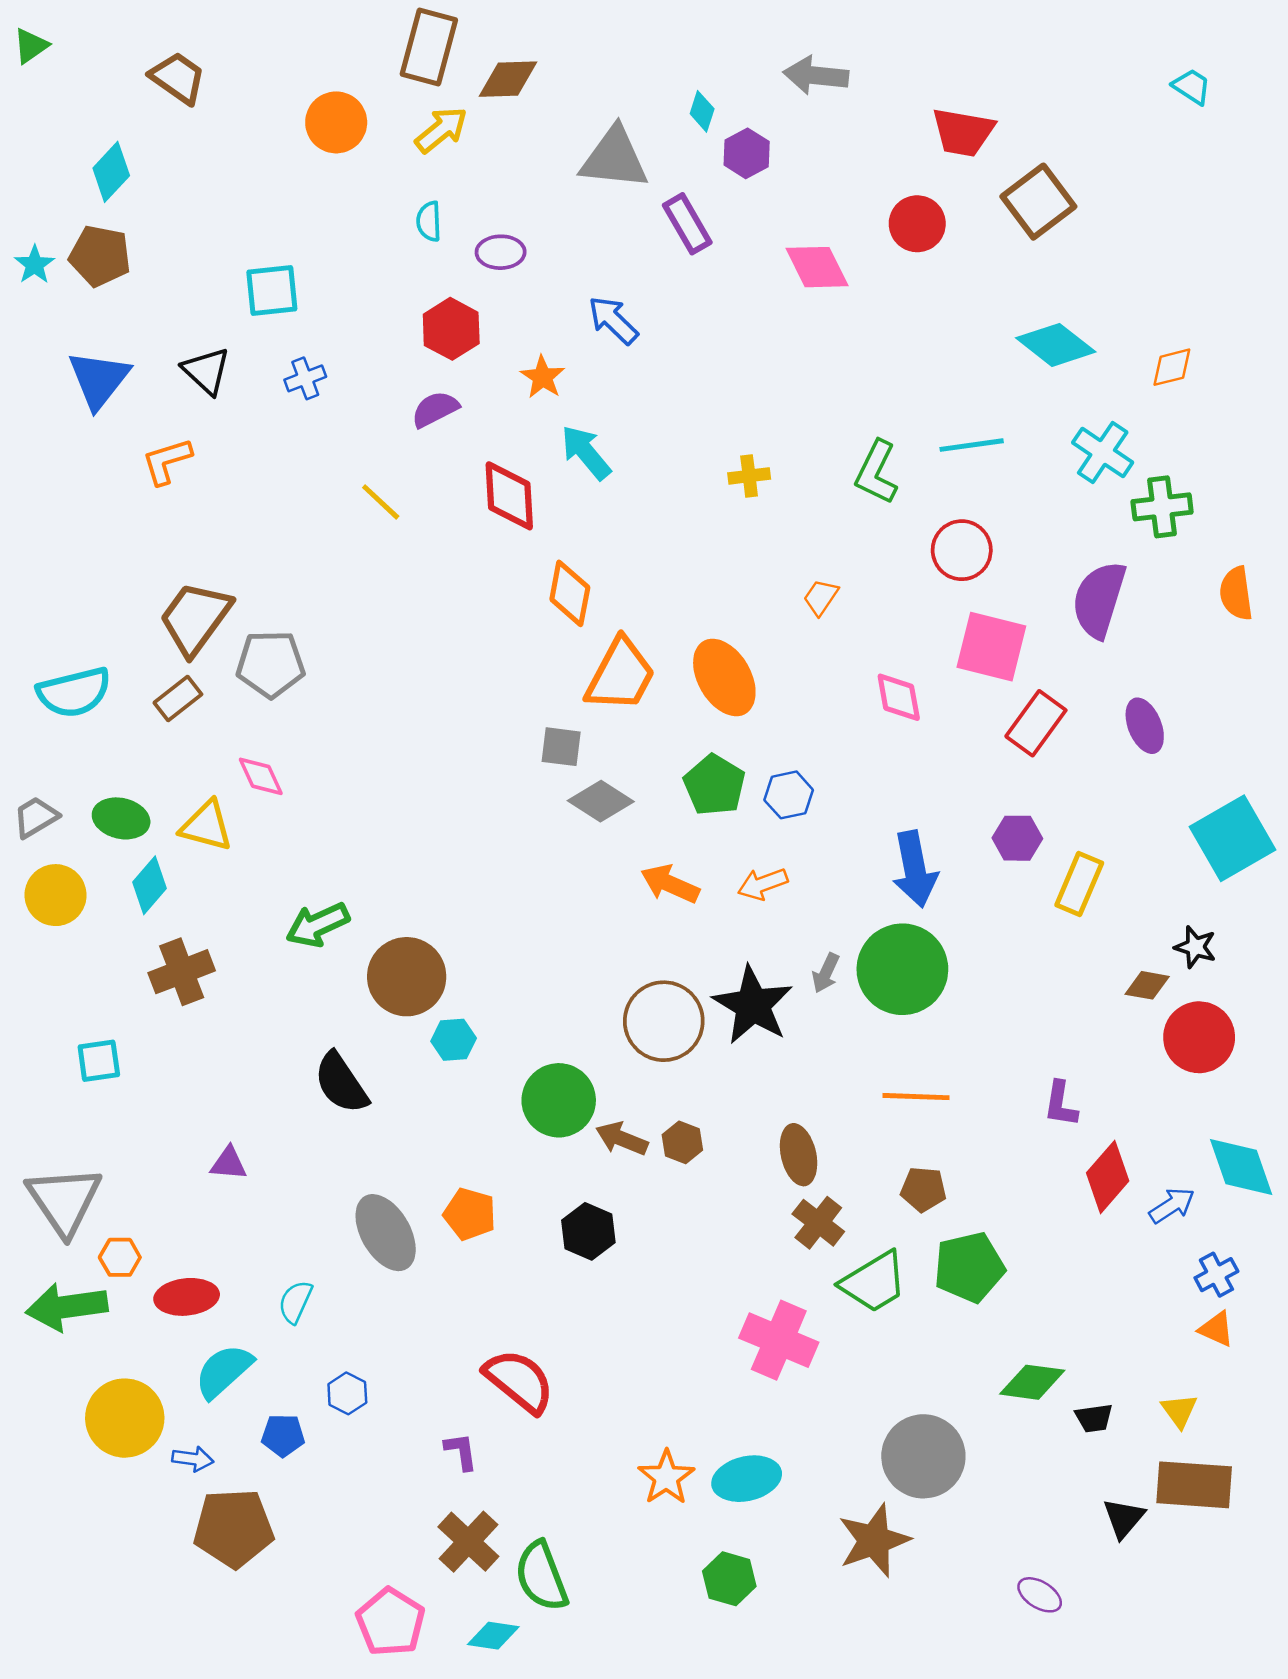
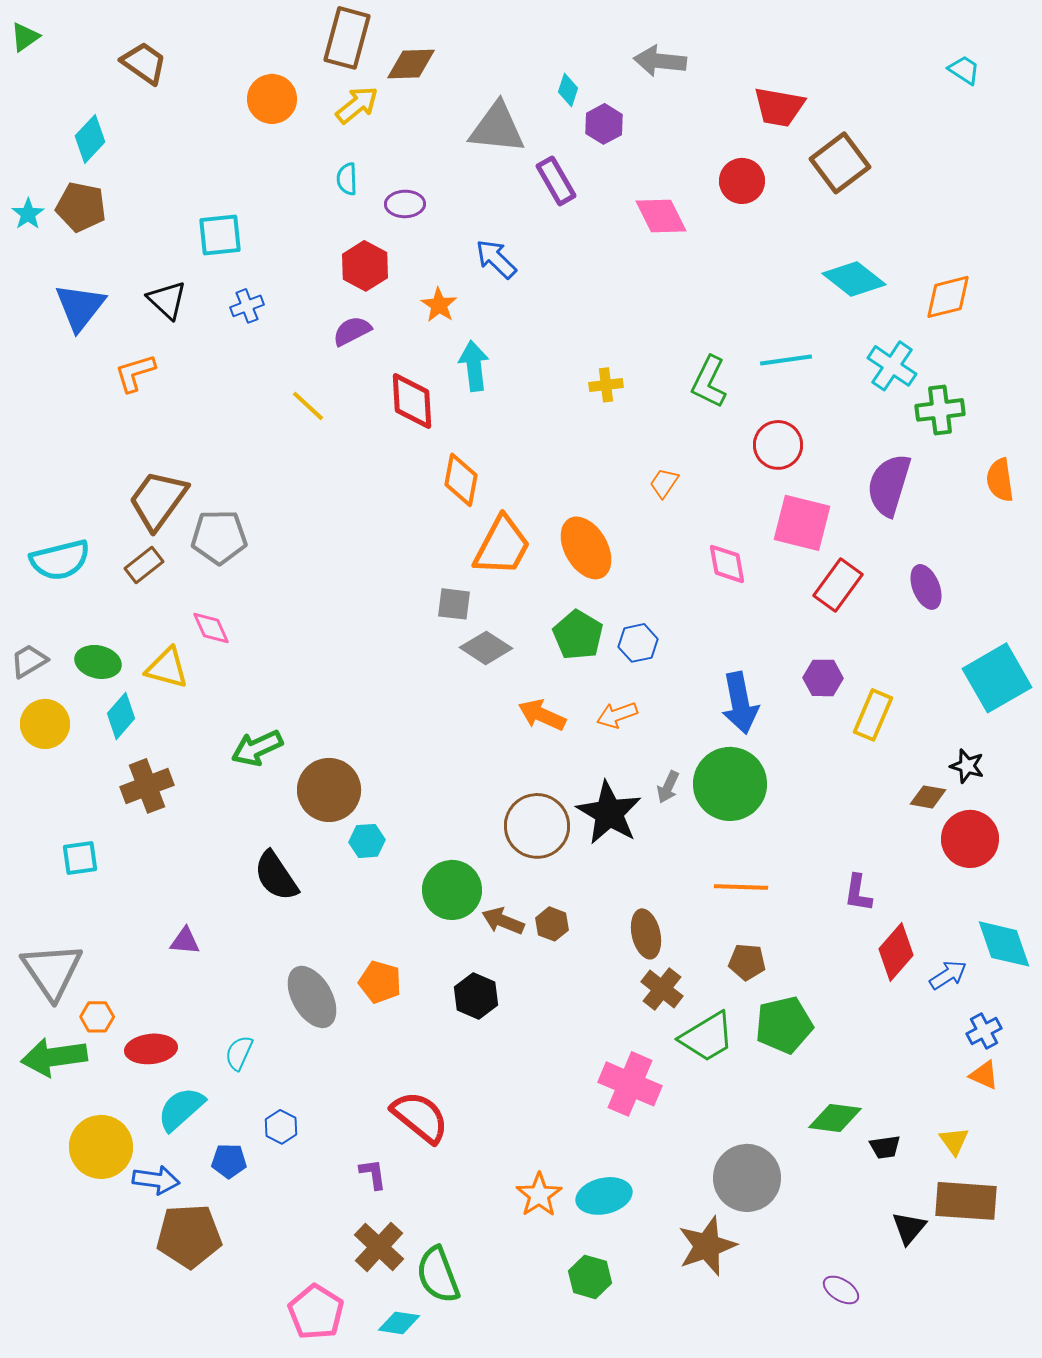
orange diamond: (1172, 367) -> (948, 297), size x1.4
cyan arrow: (586, 452) -> (474, 366), turned 33
blue arrow: (193, 1459) -> (156, 1180), size x1.4

